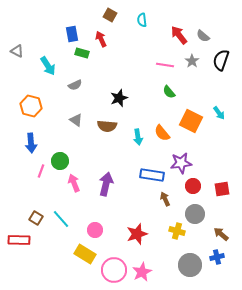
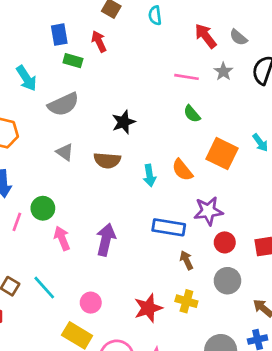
gray semicircle: (75, 85) -> (63, 104), size x1.6
yellow cross: (177, 231) -> (186, 301), moved

